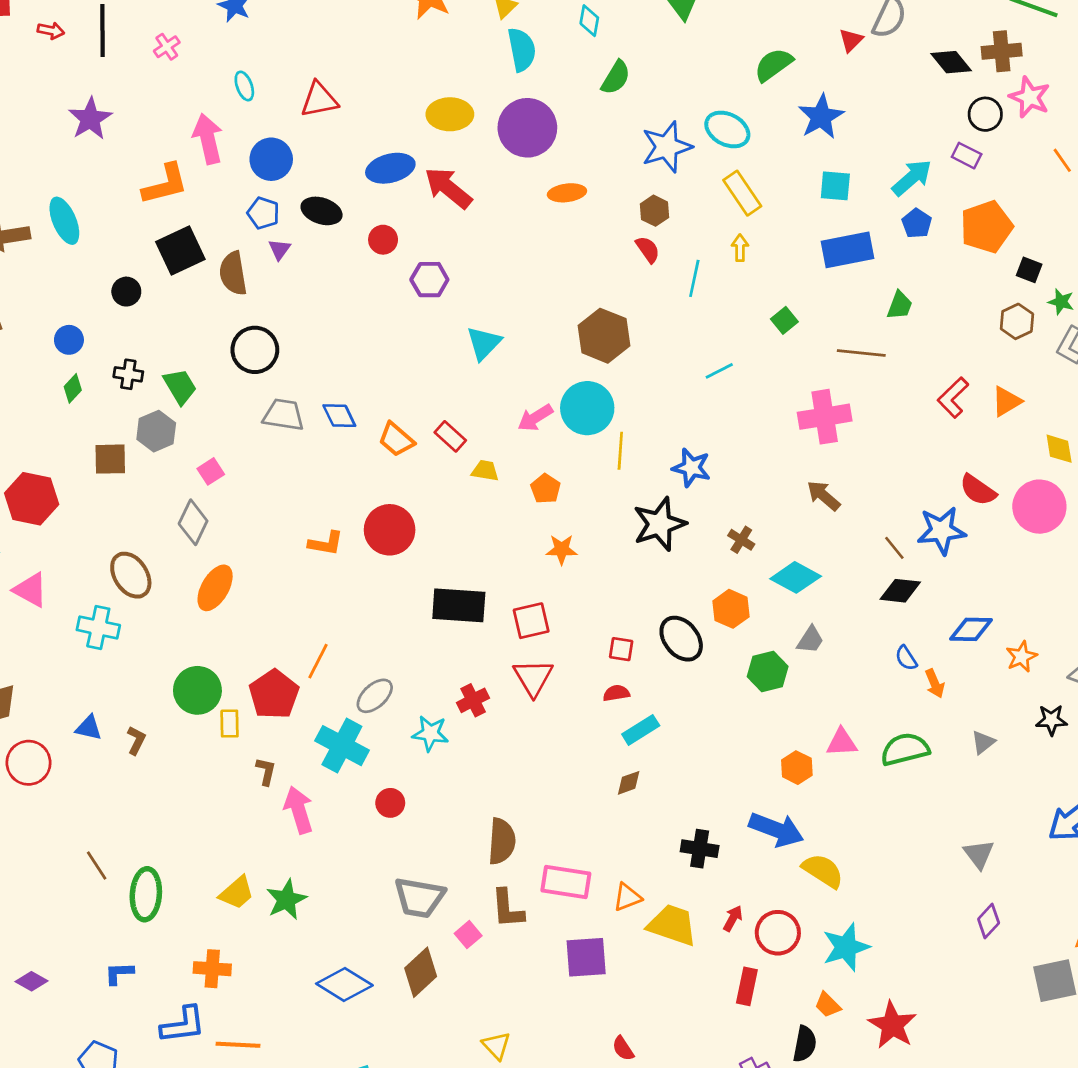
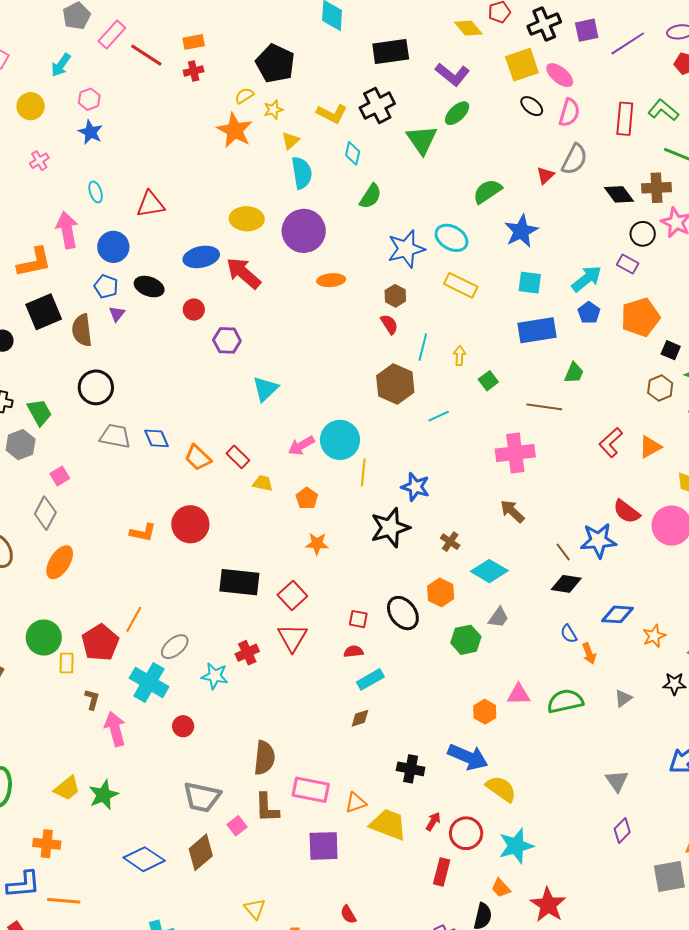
yellow rectangle: (742, 193) -> (461, 285), turned -32
yellow arrow: (740, 248) -> (460, 356), moved
brown hexagon: (604, 336) -> (395, 384), moved
red square: (531, 621) -> (292, 595), turned -32

